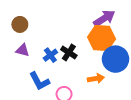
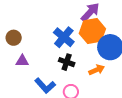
black cross: (69, 52) -> (67, 62), moved
blue cross: (50, 55) -> (64, 37), moved, size x1.5

